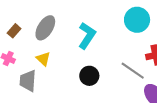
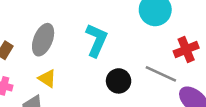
black circle: (89, 76) -> (119, 81), moved

